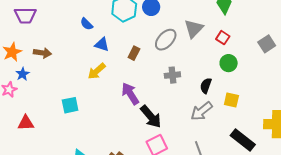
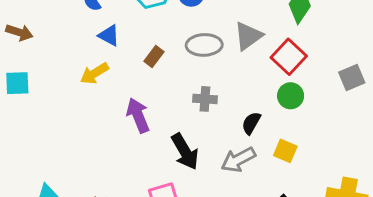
red square: (223, 38) -> (289, 57), size x1.6
gray ellipse: (166, 40) -> (204, 45), turned 35
cyan square: (70, 105) -> (17, 83), moved
black arrow: (151, 117) -> (185, 151), moved

